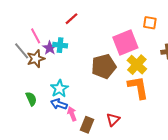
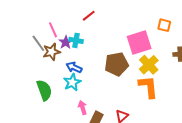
green semicircle: (31, 99) -> (44, 90), size x1.5
blue arrow: (59, 104) -> (74, 67), moved

